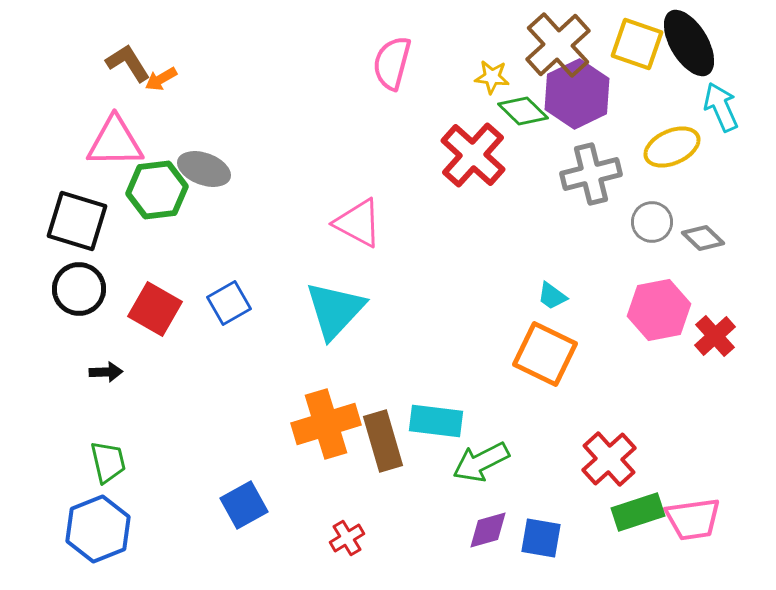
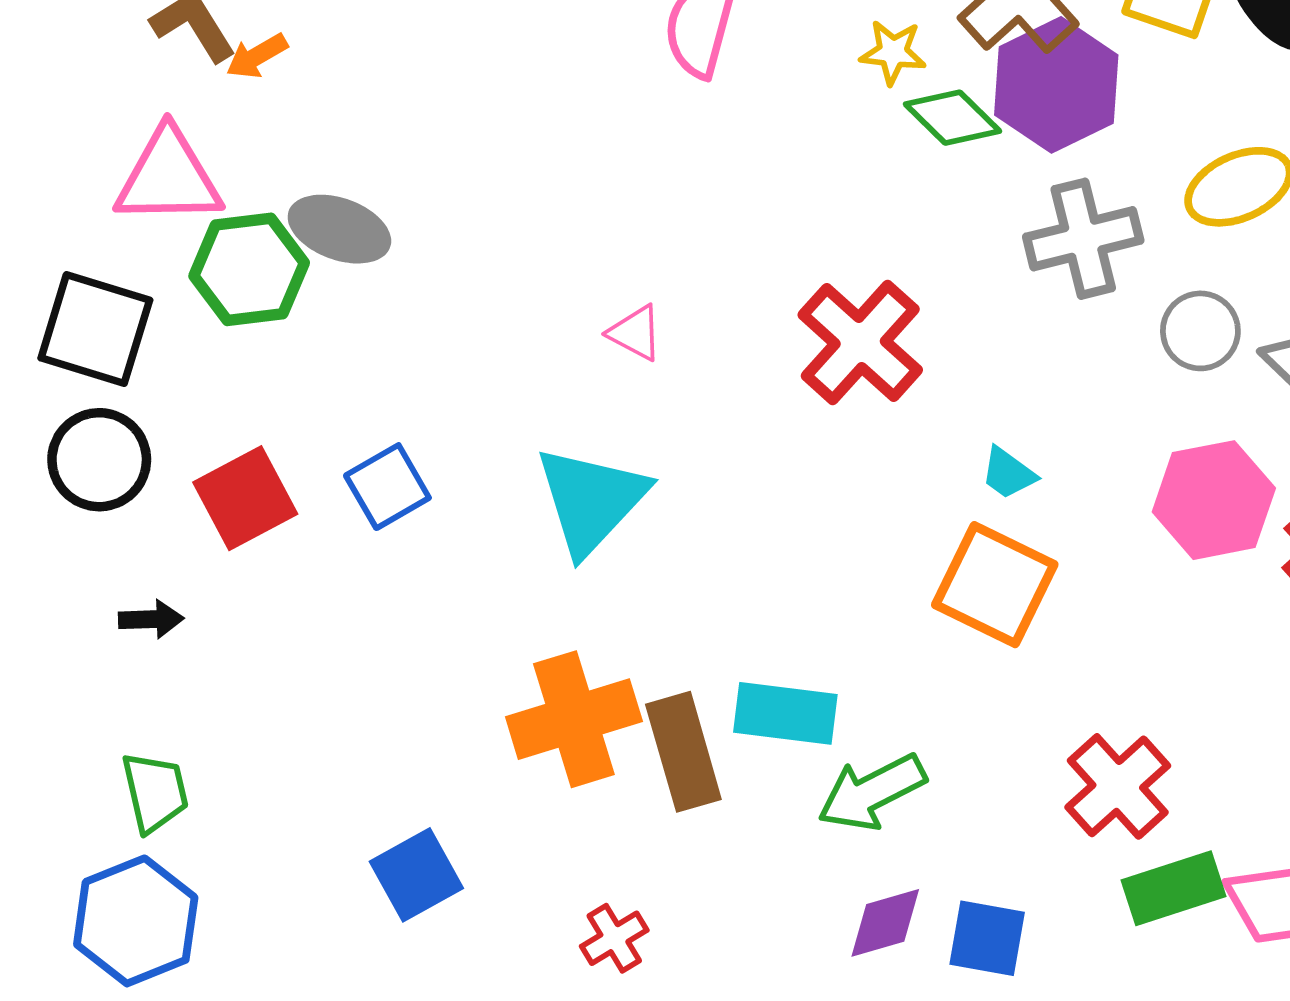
red cross: (473, 155) -> (860, 342), moved
pink triangle: (358, 223) -> (635, 333), size x0.6
red square: (155, 309) -> (245, 498), turned 32

